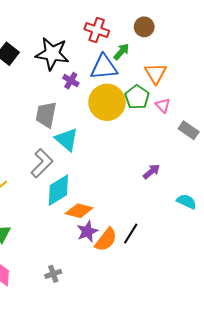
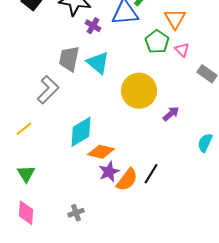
yellow circle: (107, 102) -> (139, 91), moved
cyan triangle: (67, 139) -> (98, 63), moved
gray L-shape: (42, 163) -> (48, 90), moved
cyan semicircle: (187, 201) -> (205, 143), turned -90

